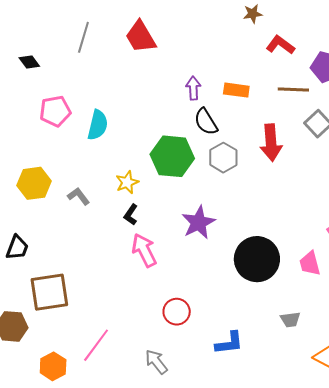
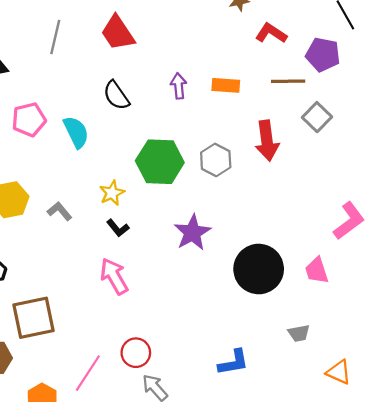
black semicircle: (206, 122) -> (116, 95), moved
cyan semicircle: (98, 125) -> (76, 132), turned -36
black L-shape: (131, 215) -> (118, 228), turned -70
pink arrow: (144, 250) -> (114, 276), moved
red circle: (177, 312) -> (136, 353), moved

